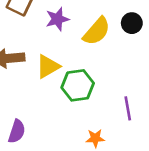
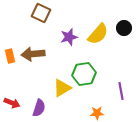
purple star: (57, 19) -> (69, 37), moved
yellow triangle: (48, 66) -> (62, 88), moved

